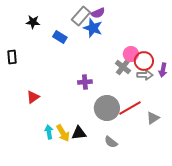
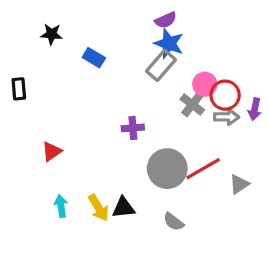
purple semicircle: (98, 13) -> (166, 20), moved
gray rectangle: (81, 16) -> (161, 65), moved
blue star: (93, 28) -> (169, 44), moved
cyan arrow: (49, 132) -> (61, 206), moved

